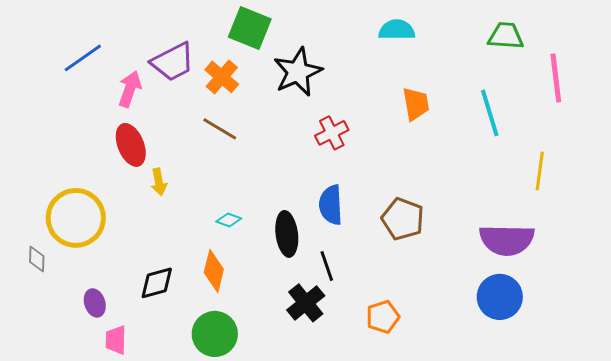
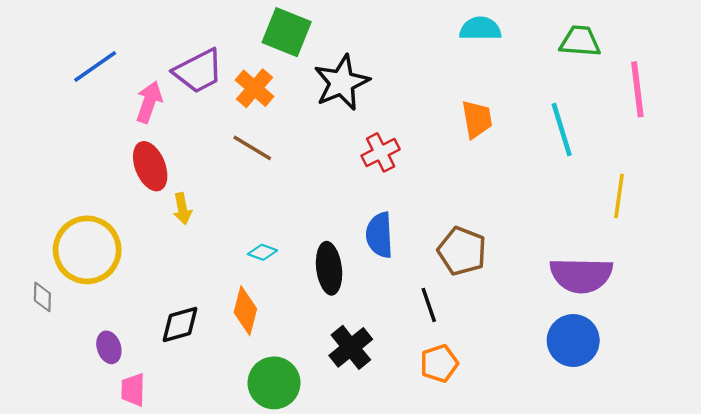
cyan semicircle: (397, 30) -> (480, 29), moved
black line: (327, 266) -> (429, 305), moved
green circle: (215, 334) -> (274, 383), moved

